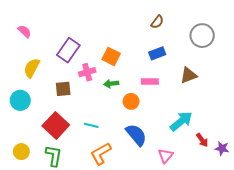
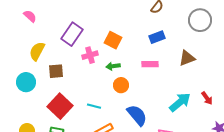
brown square: (63, 89) -> (56, 71), moved
orange circle: (131, 101) -> (121, 85), moved
red arrow: (202, 140) -> (207, 98), moved

